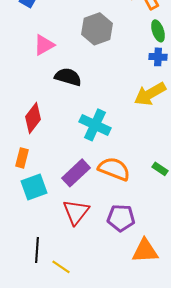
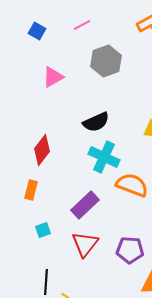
black semicircle: (68, 77) -> (96, 122), moved, turned 140
orange semicircle: (114, 169) -> (132, 185), moved
cyan square: (34, 187) -> (43, 230), moved, size x0.6

